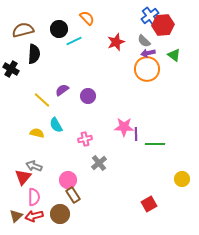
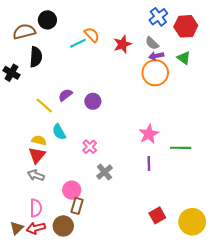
orange semicircle: (87, 18) -> (92, 35), moved
red hexagon: (163, 25) -> (186, 26), moved
black circle: (59, 29) -> (47, 20), moved
pink star: (124, 127) -> (149, 134), moved, turned -30
purple line: (136, 134) -> (149, 164), moved
pink cross: (85, 139) -> (90, 147), turned -32
green line: (155, 144) -> (181, 148), moved
red triangle: (23, 177) -> (37, 155), moved
yellow circle: (182, 179) -> (192, 222), moved, size x1.6
brown rectangle: (73, 195) -> (77, 206), turned 49

